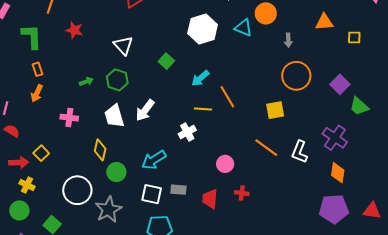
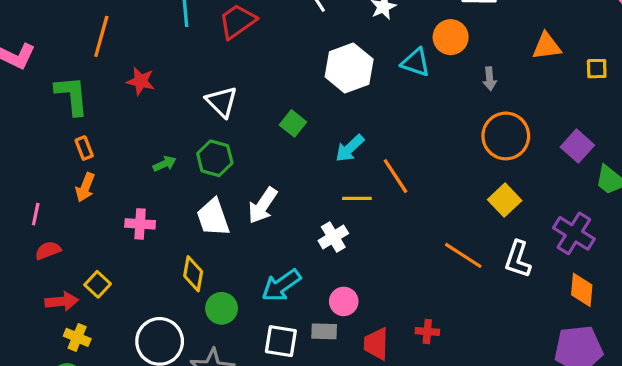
yellow square: (275, 110) -> (505, 200), moved, turned -30
red semicircle: (12, 131) -> (48, 250), turned -49
pink circle: (225, 164) -> (344, 301), moved

